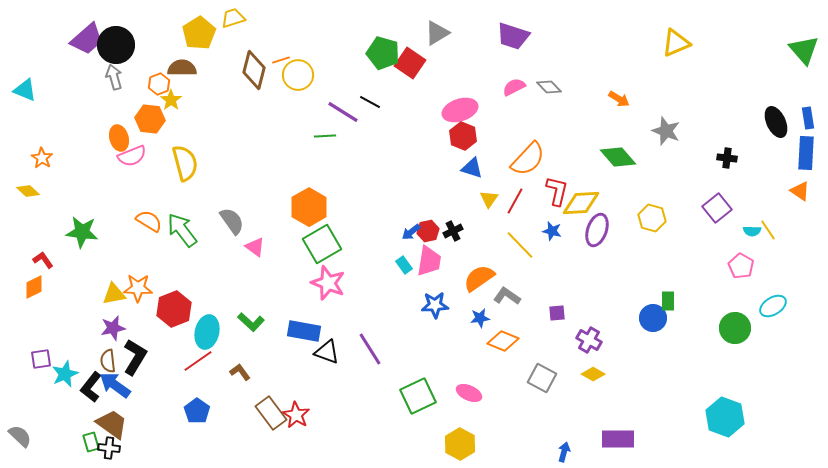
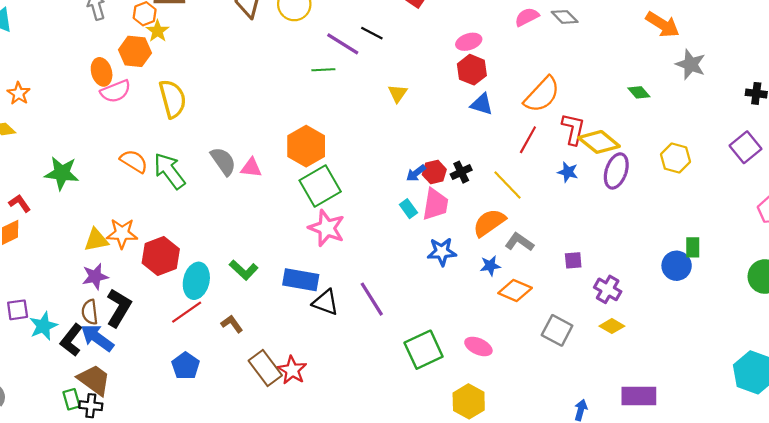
orange arrow: (619, 99) -> (663, 25), moved, size x1.5
pink ellipse: (460, 110) -> (469, 42), size x0.7
green diamond: (618, 157) -> (639, 92), size x0.6
yellow triangle: (489, 199) -> (398, 93), moved
yellow diamond: (581, 203) -> (599, 142), turned 42
yellow line: (520, 245) -> (508, 185), moved
pink triangle: (255, 247) -> (251, 168), moved, turned -30

